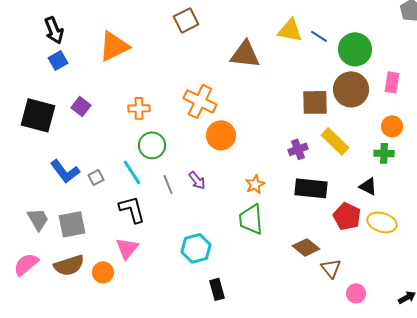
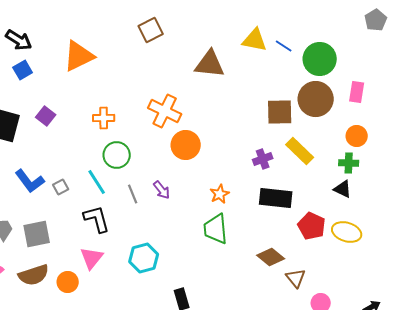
black arrow: (54, 30) -> (19, 40), turned -36
black triangle: (368, 186) -> (343, 189), moved
cyan hexagon: (196, 248) -> (144, 258), moved

